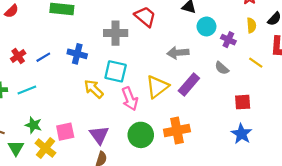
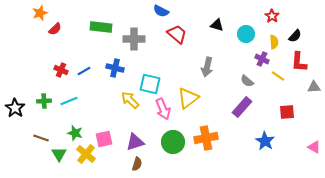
cyan circle: (206, 26) -> (246, 34), moved
gray cross: (116, 33) -> (134, 39), moved
purple cross: (228, 40) -> (262, 59), moved
gray arrow: (178, 53) -> (207, 67), turned -72
red cross: (18, 56) -> (61, 70), turned -32
purple rectangle: (189, 85) -> (242, 107), moved
red square: (243, 102) -> (287, 112), moved
purple triangle: (99, 135) -> (135, 142), turned 48

